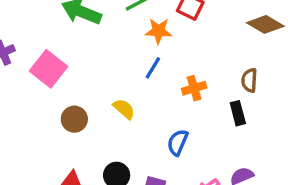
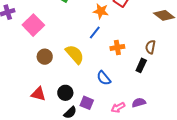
yellow semicircle: (124, 109) -> (75, 54), size x1.5
black rectangle: (238, 113) -> (141, 65), turned 32
blue semicircle: (178, 142) -> (104, 78), turned -70

